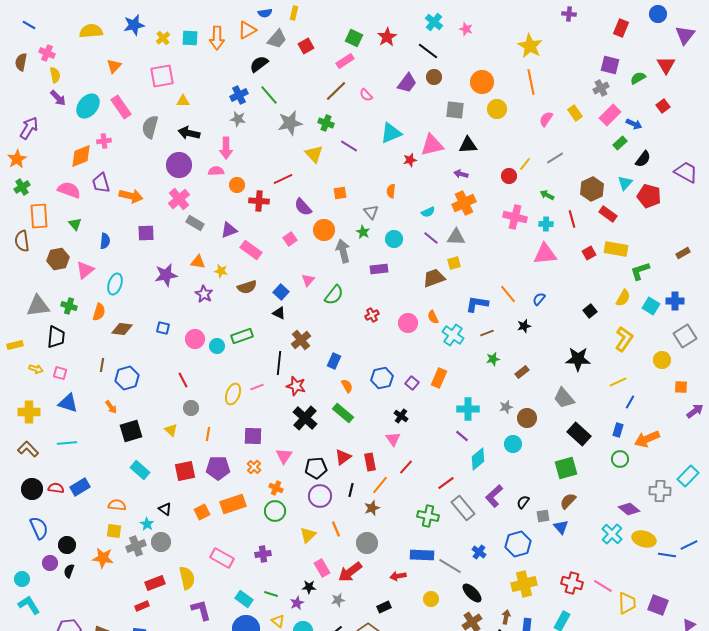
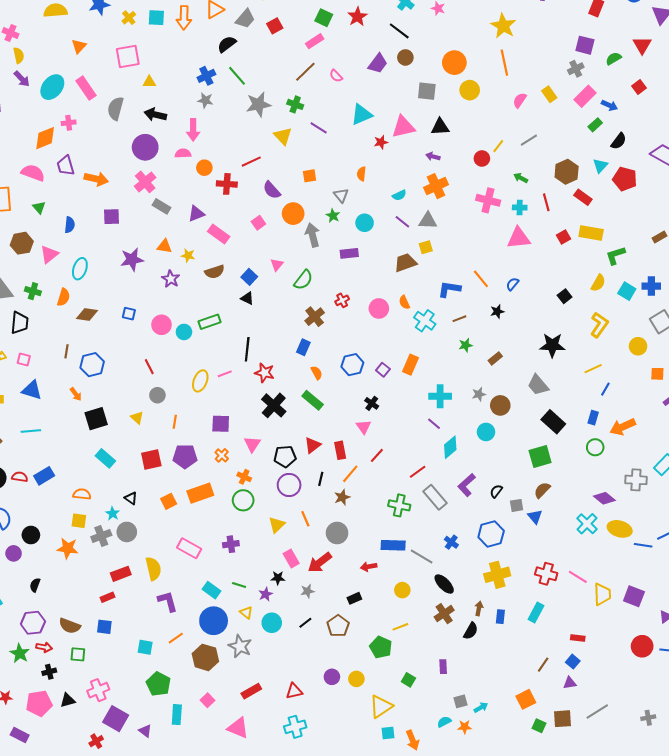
brown cross: (301, 340) -> (315, 317), moved
black semicircle: (69, 571) -> (35, 585), moved

